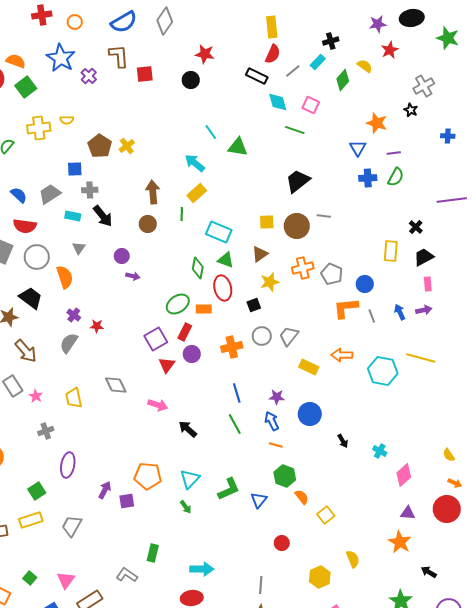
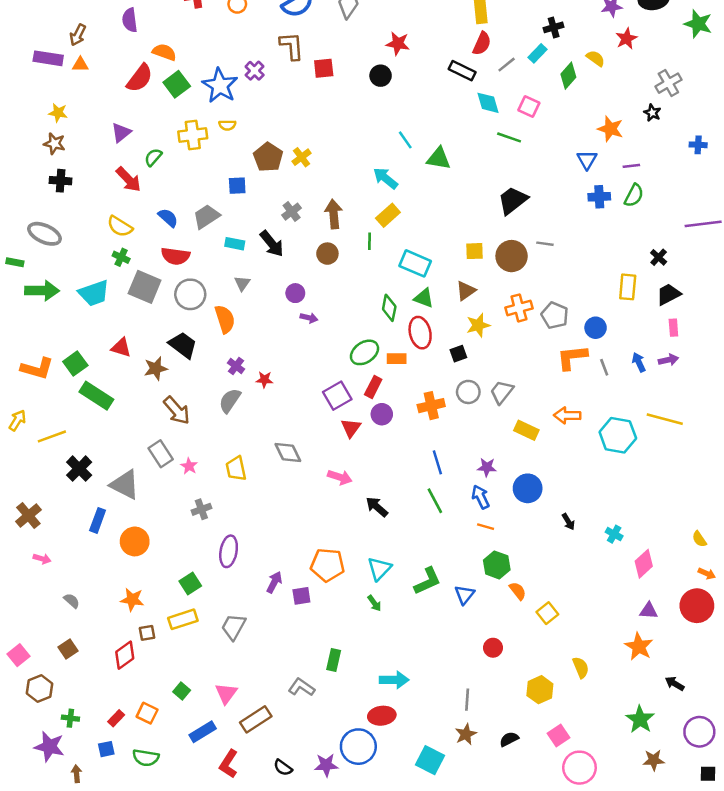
blue star: (61, 58) -> (220, 86), moved
gray cross: (90, 190) -> (292, 212), moved, turned -35

